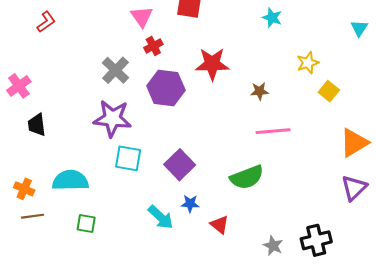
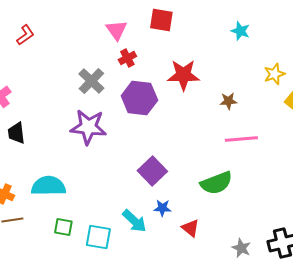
cyan square: (128, 158) -> (98, 237), moved

